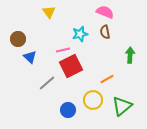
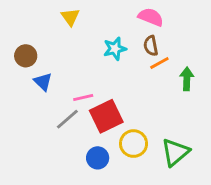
pink line: (63, 50) -> (83, 98), moved
red square: (71, 66) -> (106, 116), moved
orange line: (107, 79) -> (159, 63), moved

